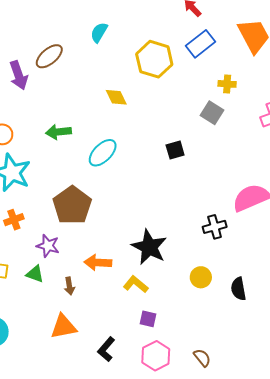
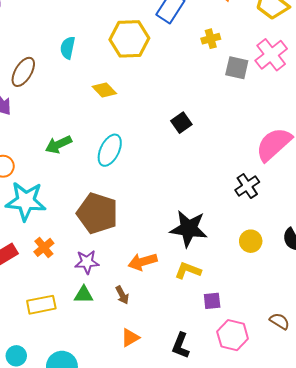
cyan semicircle: (99, 32) -> (68, 48), moved
gray square: (212, 113) -> (237, 68), moved
orange triangle: (63, 327) -> (130, 338), size x0.7

